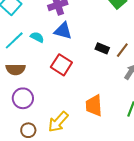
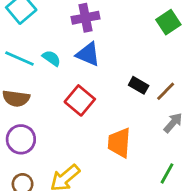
cyan line: (14, 40) -> (19, 59), turned 60
orange trapezoid: (94, 105) -> (119, 143), moved

